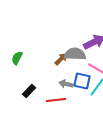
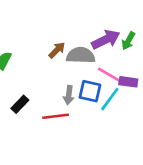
brown arrow: (61, 59) -> (57, 50), moved
gray arrow: (66, 84) -> (69, 95), turned -96

